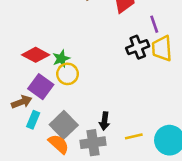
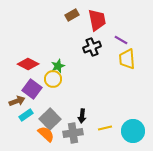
purple line: (154, 24) -> (121, 40), turned -40
black cross: (138, 47) -> (92, 47), moved
green star: (61, 59) -> (58, 66), moved
cyan rectangle: (33, 120) -> (26, 115), turned 32

